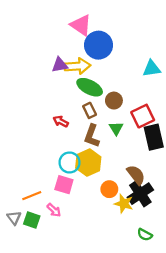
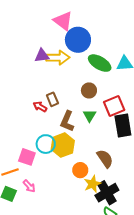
green ellipse: (90, 87) -> (100, 63), moved
brown rectangle: (90, 110) -> (52, 99), moved
pink square: (64, 185) -> (27, 157), moved
black cross: (140, 194) -> (107, 193), moved
yellow star: (124, 204) -> (92, 184), turned 30

